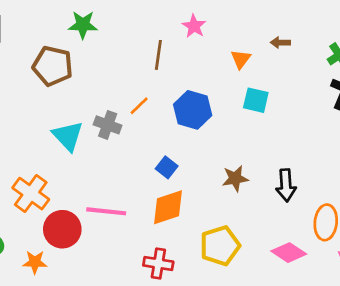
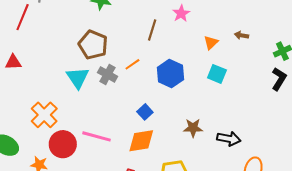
brown pentagon: (53, 66) -> (93, 45), moved
black arrow: (286, 185) -> (229, 139), turned -85

